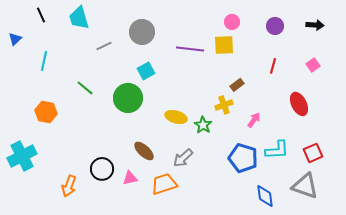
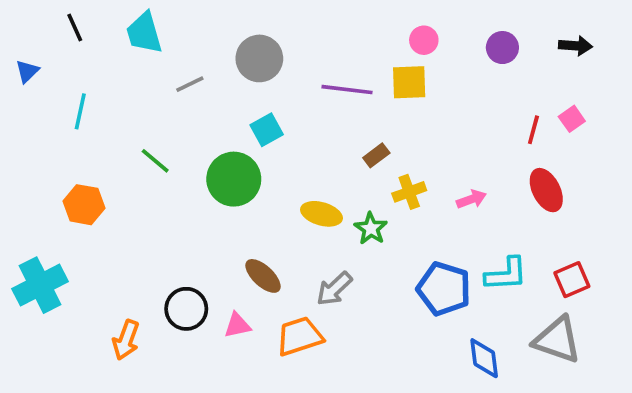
red line: (273, 66) -> (533, 130), moved
brown rectangle: (237, 85) -> (376, 155), moved
pink arrow: (254, 120) -> (471, 199), moved, turned 35

